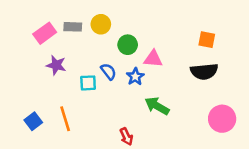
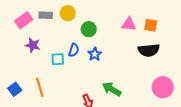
pink triangle: (153, 59) -> (129, 24), moved
blue semicircle: (108, 71) -> (74, 50), turned 56
green arrow: (157, 106) -> (112, 89), moved

